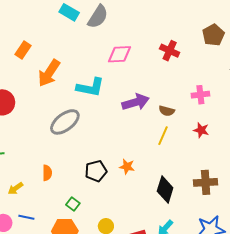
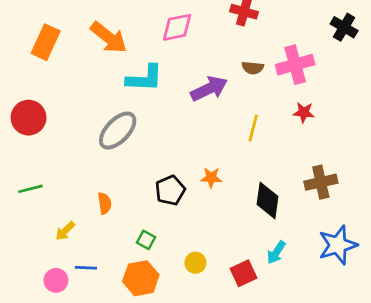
orange rectangle: (23, 50) -> (46, 42), size x1.4
orange arrow: (49, 73) -> (109, 37), moved, turned -76
pink cross: (200, 95) -> (295, 65), size x1.5
brown semicircle: (167, 111) -> (253, 68), moved

